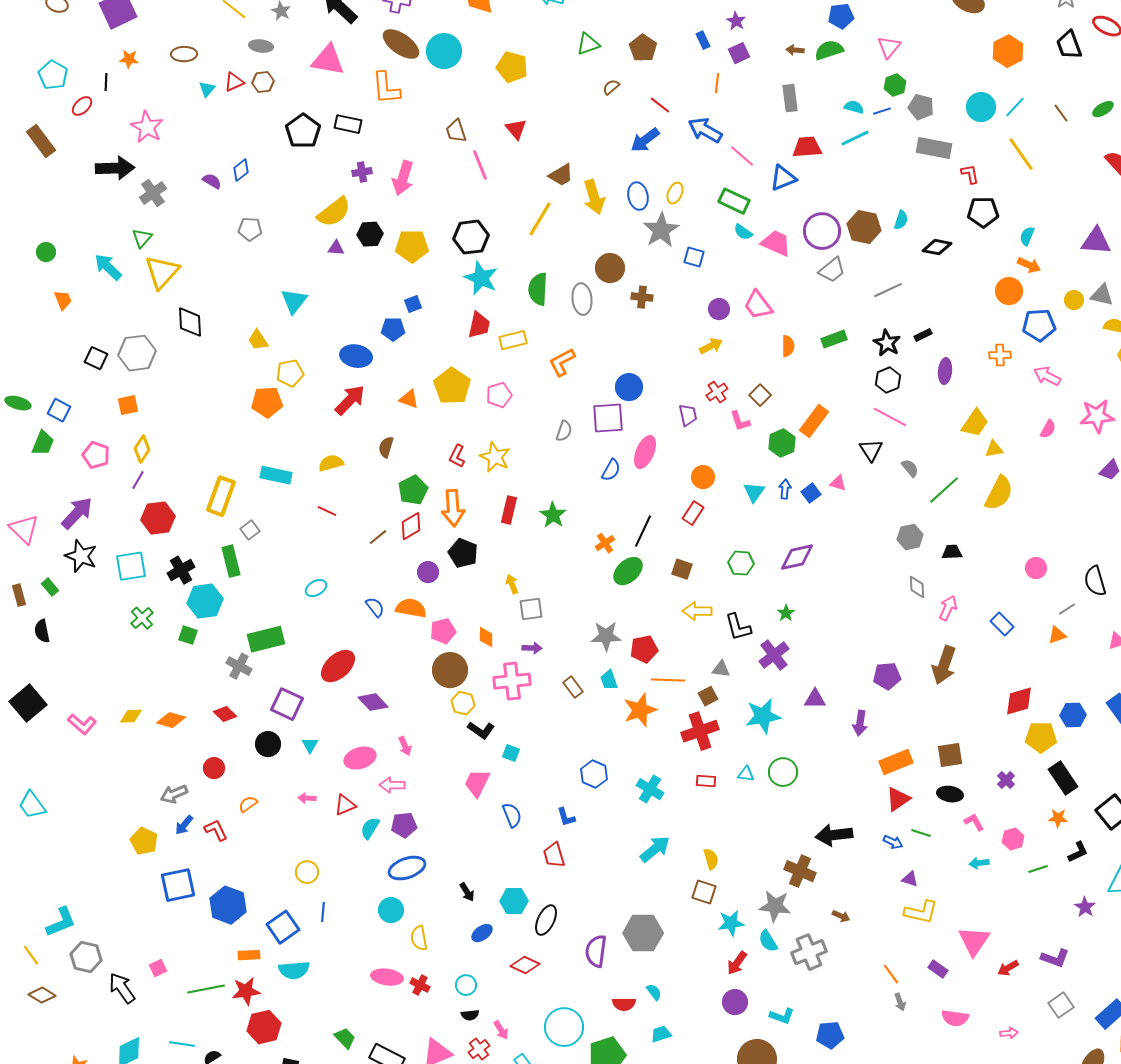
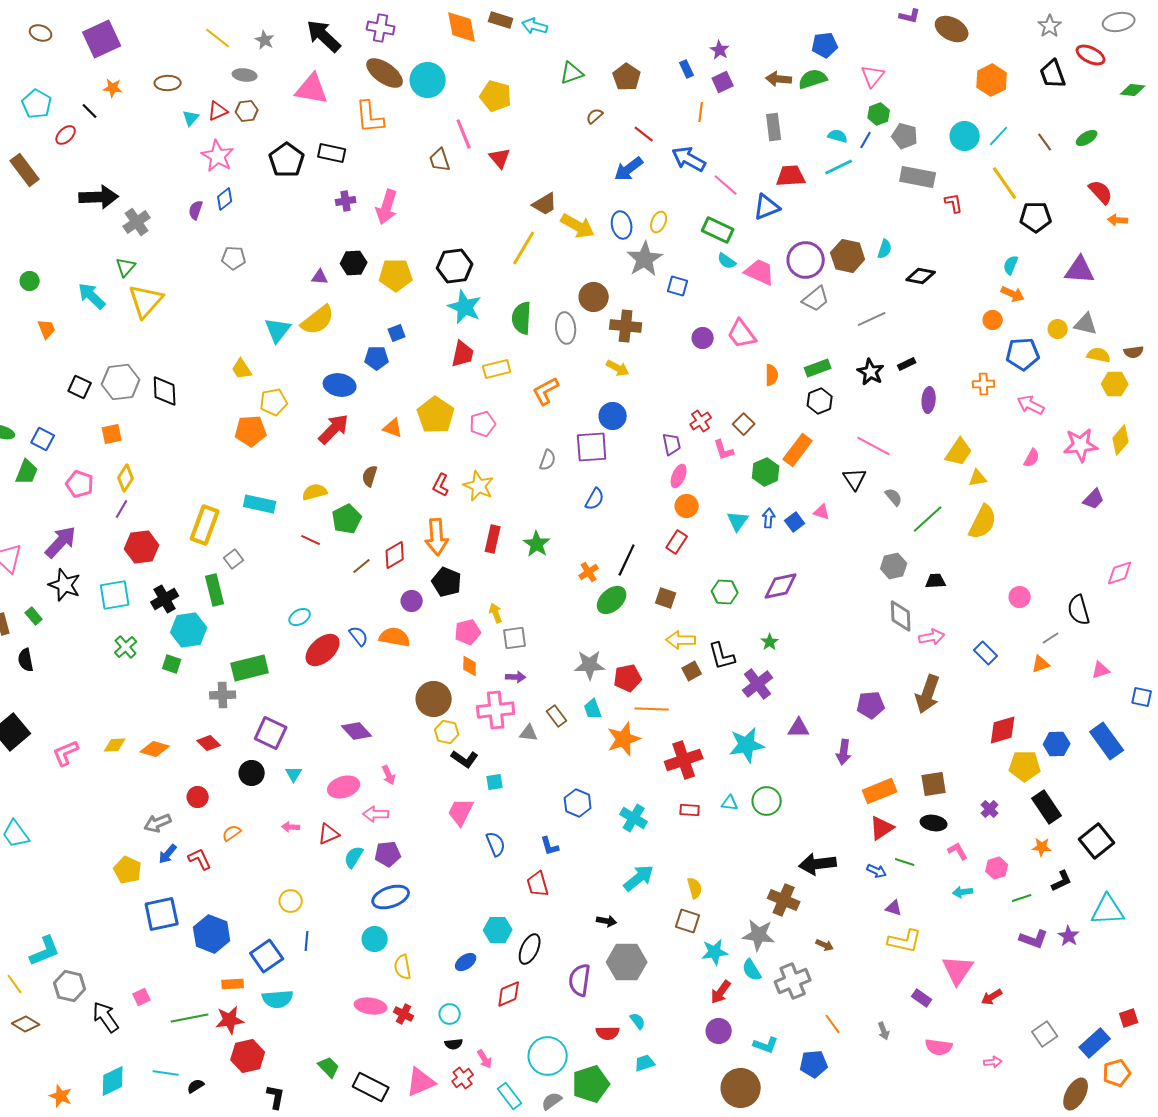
brown arrow: (795, 50) -> (779, 79), size x1.4
black line: (106, 82) -> (90, 111), turned -48
blue line: (882, 111) -> (866, 140), turned -42
pink star: (147, 127) -> (218, 156), moved
pink line: (480, 165) -> (464, 134), moved
purple semicircle: (212, 181) -> (196, 210), turned -102
yellow arrow: (594, 197) -> (578, 226), turned -44
yellow semicircle: (334, 212) -> (318, 320), moved
black pentagon: (983, 212) -> (1036, 217), moved
orange circle: (1009, 291) -> (993, 320), size x0.7
brown cross: (642, 297) -> (626, 326), size x1.4
black diamond: (190, 322) -> (165, 391), moved
yellow arrow: (711, 346) -> (618, 368), moved, turned 55
black hexagon: (888, 380) -> (820, 401), moved
pink ellipse: (645, 452) -> (679, 476), moved, size x0.7
green pentagon: (413, 490) -> (347, 519), moved
gray diamond: (917, 587) -> (901, 616), size x1.4
pink arrow: (948, 608) -> (932, 637), turned 55
pink pentagon: (443, 631) -> (468, 632), moved
gray cross: (239, 666) -> (223, 695), turned -30
red ellipse: (338, 666) -> (323, 650), moved
gray triangle: (721, 669) -> (529, 733), moved
brown square: (708, 696) -> (692, 671), moved
pink L-shape: (82, 724) -> (66, 753), turned 116
cyan square: (511, 753) -> (495, 782), turned -30
black arrow: (467, 892) -> (607, 921), moved, turned -48
purple L-shape: (1055, 958) -> (1034, 939), moved
red diamond: (525, 965) -> (509, 994), turned -48
orange line: (891, 974) -> (833, 1024), moved

